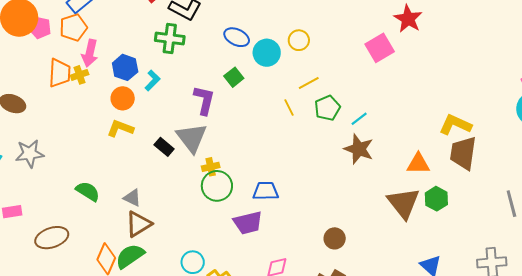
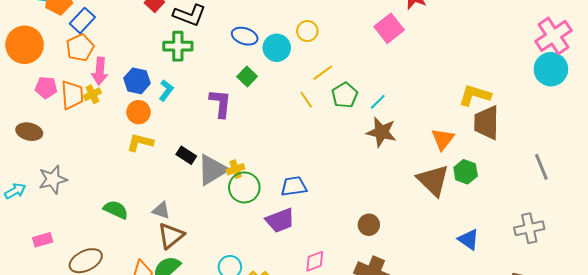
pink pentagon: (40, 28) -> (46, 87), moved
gray triangle: (192, 138) -> (212, 170), moved, turned 44
orange triangle: (418, 164) -> (443, 139), turned -45

